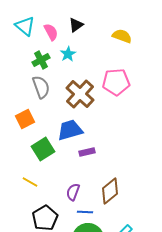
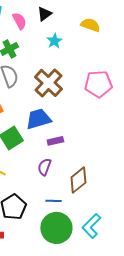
cyan star: (68, 54) -> (54, 41), moved
pink pentagon: (116, 82) -> (98, 84), moved
purple semicircle: (73, 192) -> (44, 167), moved

